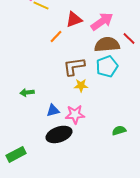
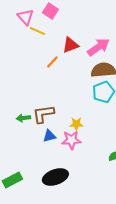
brown L-shape: (74, 66) -> (43, 114), moved
yellow star: (81, 85) -> (76, 124), moved
black ellipse: (59, 134) -> (55, 177), moved

